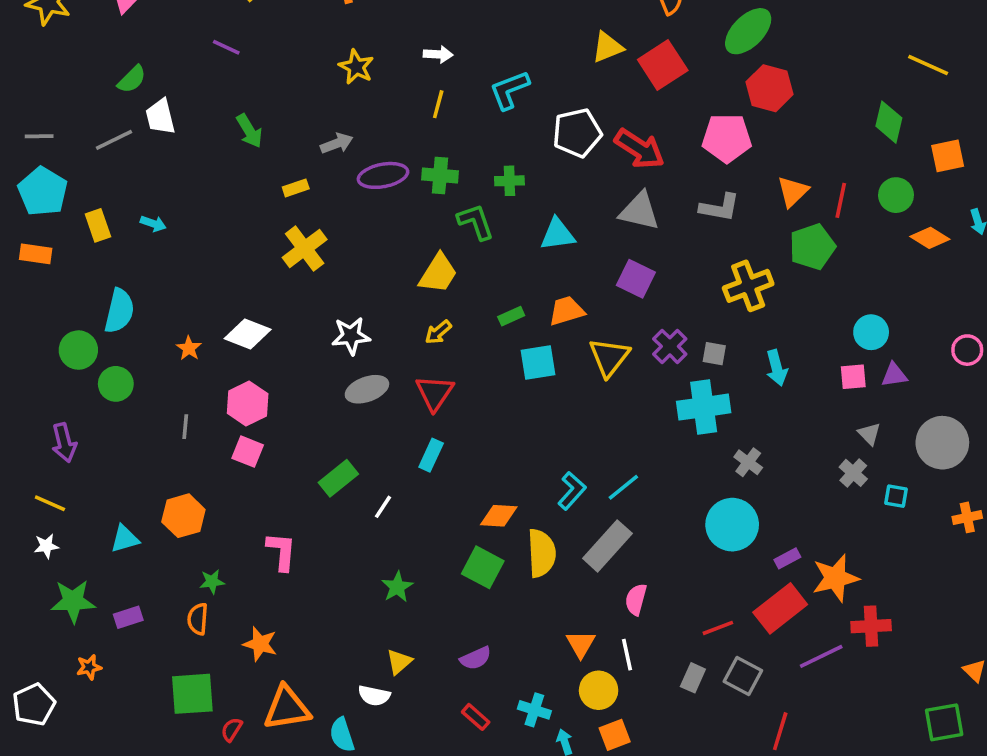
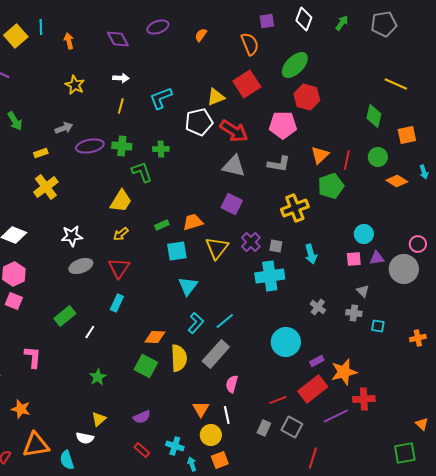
yellow triangle: (607, 47) -> (216, 97), moved
cyan triangle: (558, 234) -> (188, 286), moved, turned -45
gray circle: (942, 443) -> (404, 269), moved
gray cross: (748, 462) -> (318, 307), moved
gray cross: (853, 473) -> (354, 313), turned -35

